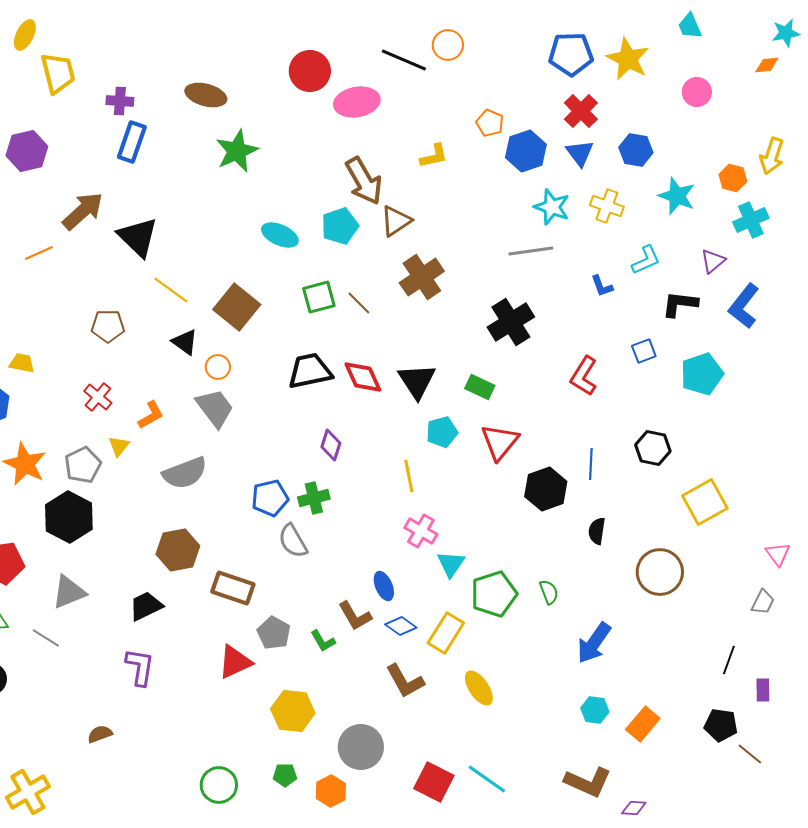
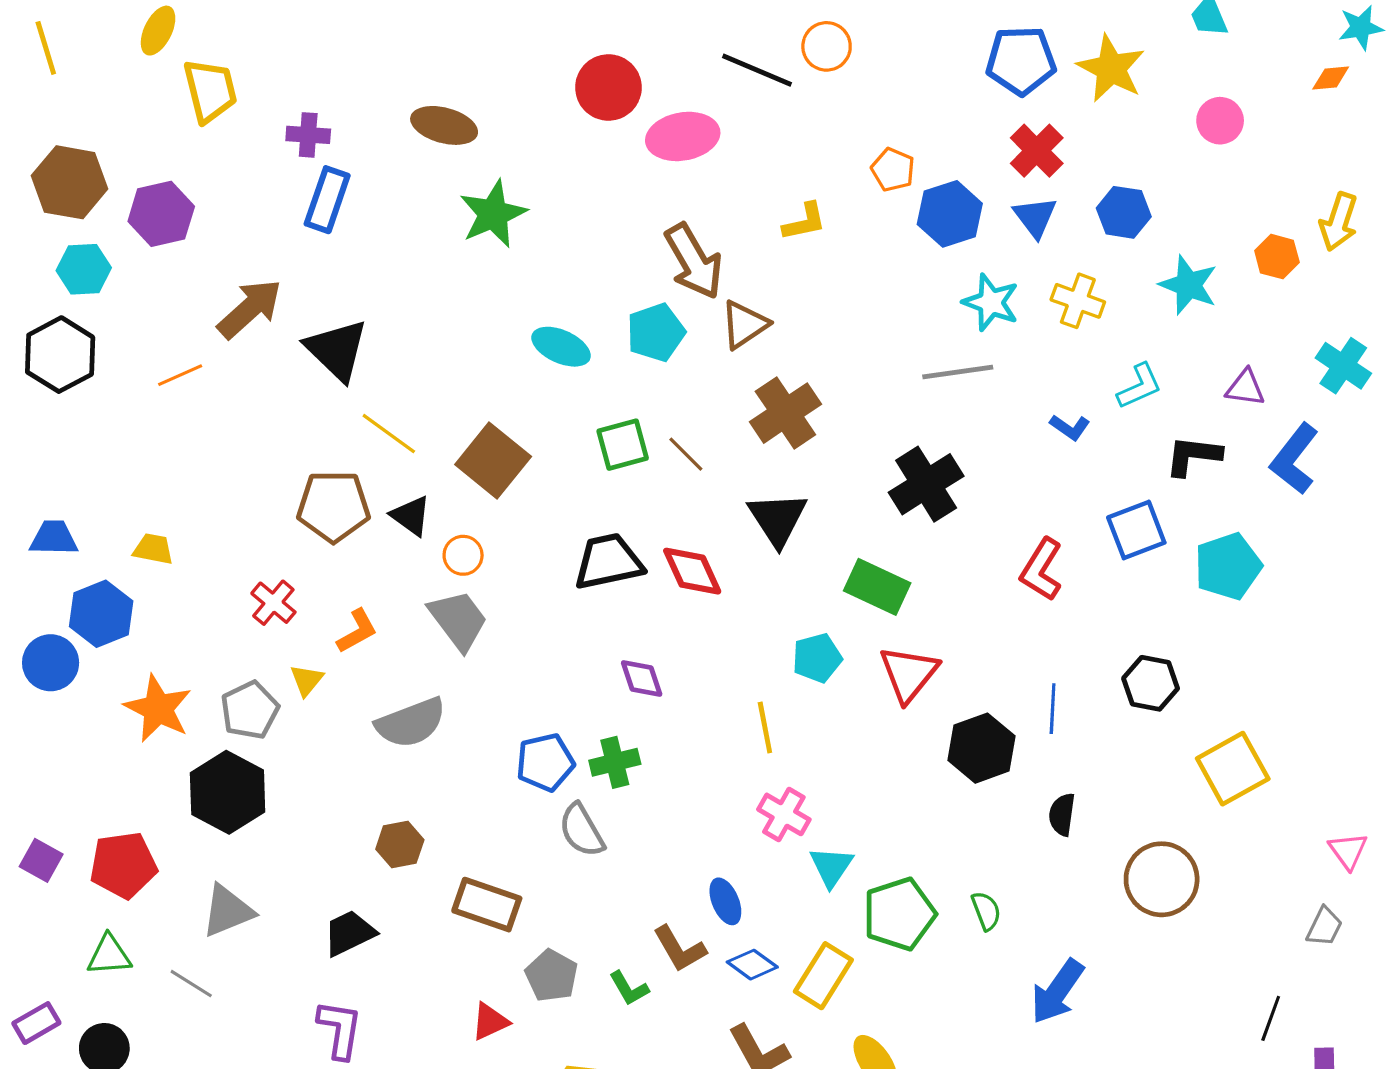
cyan cross: (751, 220) -> (1343, 366), moved, turned -32
purple triangle: (713, 261) -> (1245, 388), turned 48
blue L-shape: (602, 286) -> (1070, 427), turned -35
brown pentagon: (108, 326) -> (333, 506), moved, size x1.4
blue square: (644, 351) -> (1136, 530), size x1.5
black triangle: (417, 381) -> (778, 519), moved
green rectangle: (480, 387) -> (877, 587), size x1.4
purple diamond: (331, 445) -> (642, 679), turned -36
brown hexagon: (178, 550) -> (400, 844), size x0.7
red triangle: (235, 662) -> (490, 1022), size x0.7

